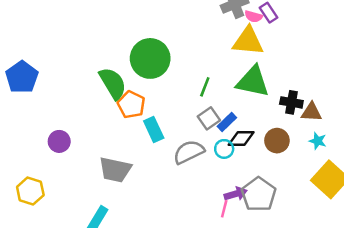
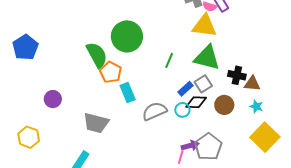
gray square: (209, 118) -> (203, 84), moved

